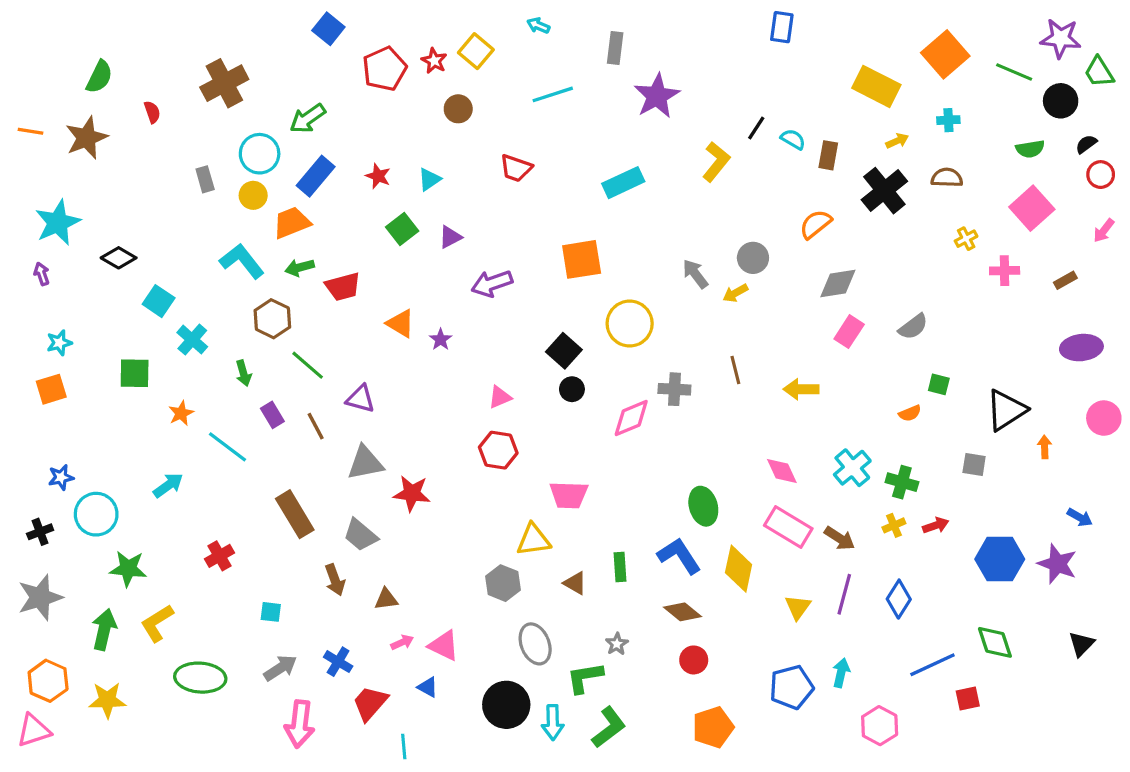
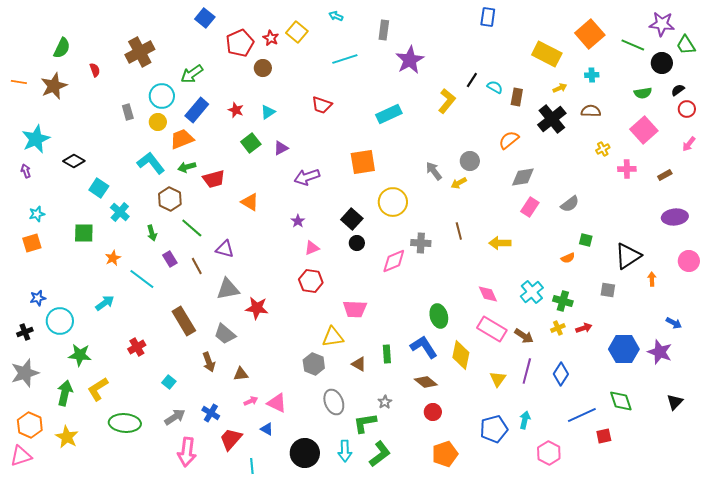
brown circle: (458, 109) -> (263, 68), moved
purple star: (441, 340) -> (298, 221), moved
cyan square: (271, 612) -> (169, 382), turned 32
yellow star: (107, 700) -> (67, 437), turned 30
black circle: (506, 705) -> (305, 453), moved

